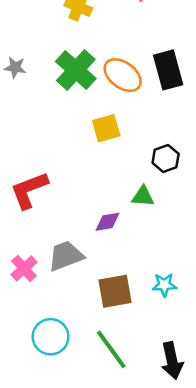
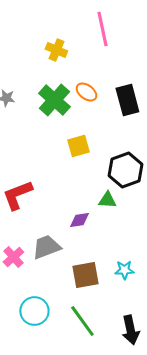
orange ellipse: (123, 75) -> (86, 92), moved, size x0.7
black hexagon: (166, 158) -> (125, 170), size x1.6

